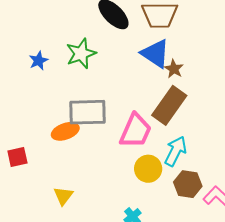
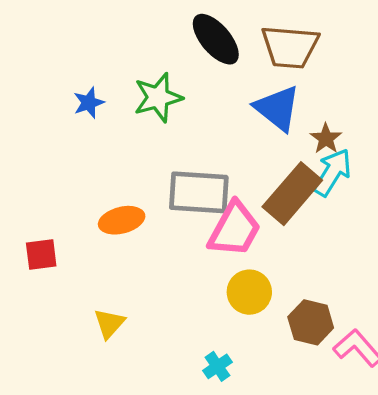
brown star: (174, 69) -> (326, 139), moved
gray rectangle: (88, 112) -> (199, 192), moved
cyan arrow: (176, 151) -> (333, 172), moved

